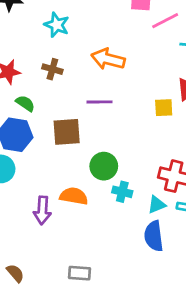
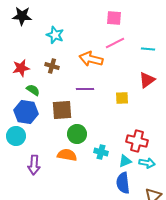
pink line: (165, 21) -> (115, 43), moved
yellow square: (164, 108) -> (122, 98), moved
green circle: (104, 166) -> (77, 134), moved
purple arrow: (42, 210) -> (34, 165), moved

